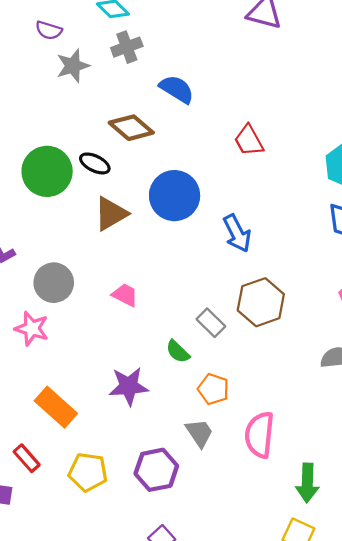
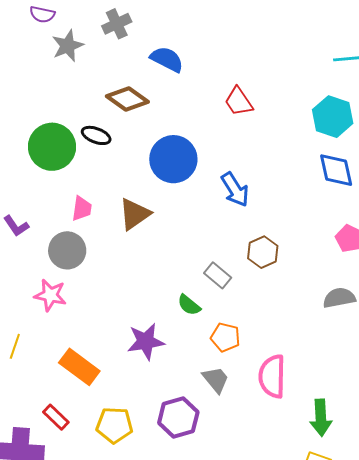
brown triangle: (111, 214) -> (135, 214), moved
pink trapezoid: (125, 295) -> (82, 209), moved, turned 76
brown hexagon: (261, 302) -> (263, 252), size x0.7

